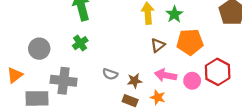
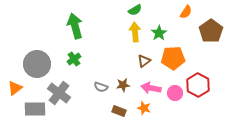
gray circle: (39, 49) -> (37, 64), size x1.4
gray cross: (64, 81) -> (59, 93), turned 30
brown star: (135, 81) -> (123, 85), moved

